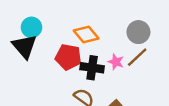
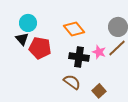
black triangle: (24, 46) -> (22, 39), size x0.6
red pentagon: (68, 57) -> (40, 48), moved

